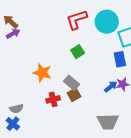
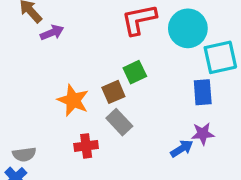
purple arrow: (13, 34) -> (52, 33), moved
blue arrow: (111, 87) -> (182, 149), moved
brown square: (74, 95) -> (113, 92), moved

